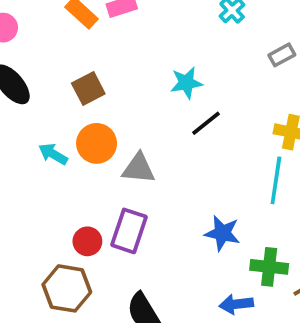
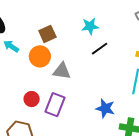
brown square: (88, 88) -> (47, 34), moved
cyan arrow: (53, 154) -> (11, 46), moved
red circle: (87, 241) -> (32, 99), moved

